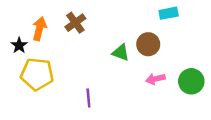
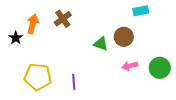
yellow pentagon: (37, 74) -> (38, 77), moved

